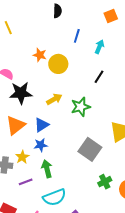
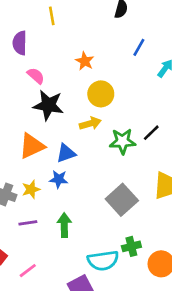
yellow circle: (58, 64) -> (101, 94), moved
black line: (99, 77) -> (151, 133), moved
green arrow: (47, 169) -> (64, 225), moved
cyan semicircle: (54, 197) -> (103, 261), moved

